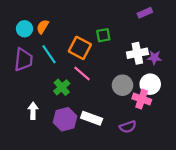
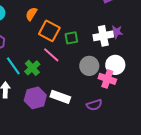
orange semicircle: (43, 27) -> (31, 14), moved
green square: (103, 35) -> (71, 38), moved
cyan line: (49, 54) -> (13, 66), moved
purple star: (154, 58) -> (116, 32), moved

